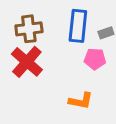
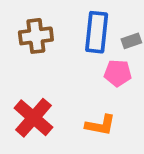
red cross: (27, 62) -> (33, 118), moved

